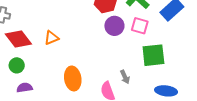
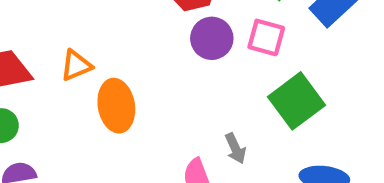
green square: (153, 55) -> (296, 101), turned -30
orange ellipse: (73, 78) -> (116, 106), moved

